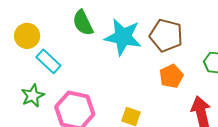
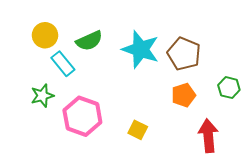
green semicircle: (83, 23) -> (89, 41), moved, turned -96

